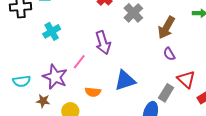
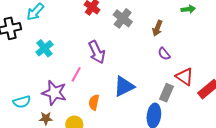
brown arrow: (166, 28) -> (157, 28), size x0.7
orange semicircle: (93, 92) -> (94, 102), turned 105

